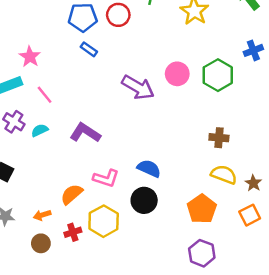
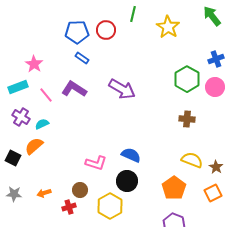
pink circle: (177, 74) -> (215, 87), moved
purple L-shape: (85, 133) -> (74, 89), moved
brown cross: (219, 138) -> (187, 119), moved
orange semicircle: (72, 194) -> (34, 146), moved
yellow hexagon: (104, 221) -> (110, 206), moved
brown circle: (41, 243) -> (80, 190), moved

